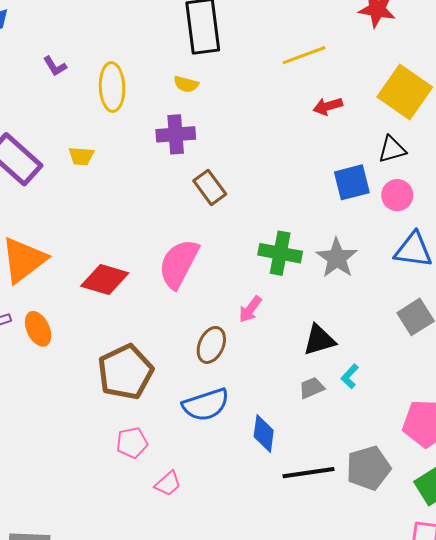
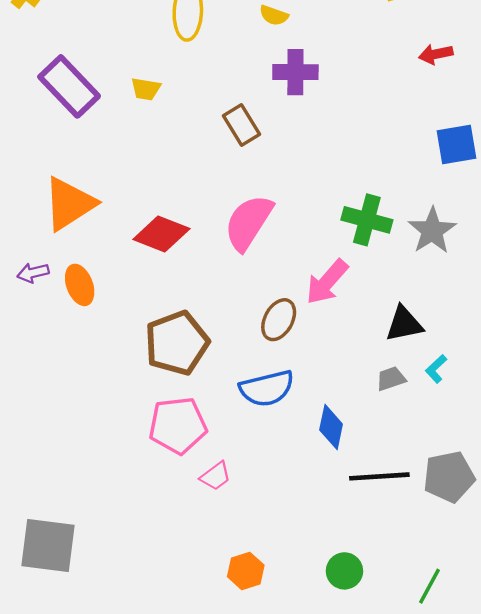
purple cross: (176, 134) -> (295, 72), moved
brown rectangle: (210, 187) -> (241, 125), moved
pink arrow: (250, 309) -> (327, 282), size x1.5
pink pentagon: (132, 443) -> (178, 425), size x1.6

